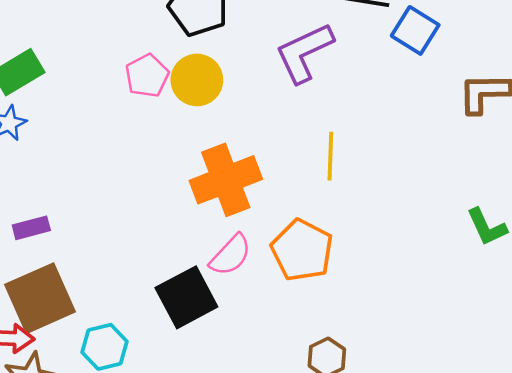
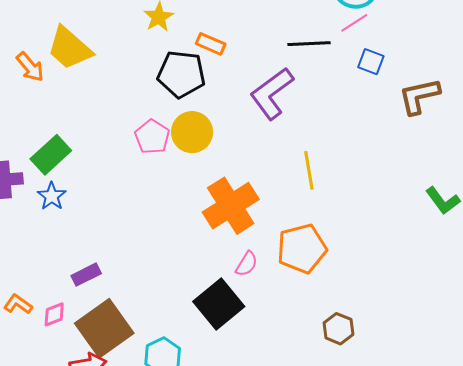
blue square: (415, 30) -> (371, 62), moved, size x0.7
orange pentagon: (302, 250) -> (302, 249), turned -30
pink semicircle: (231, 255) -> (247, 264), size x0.7

